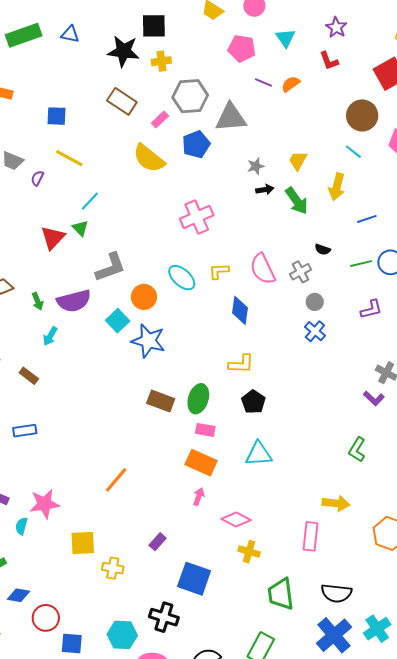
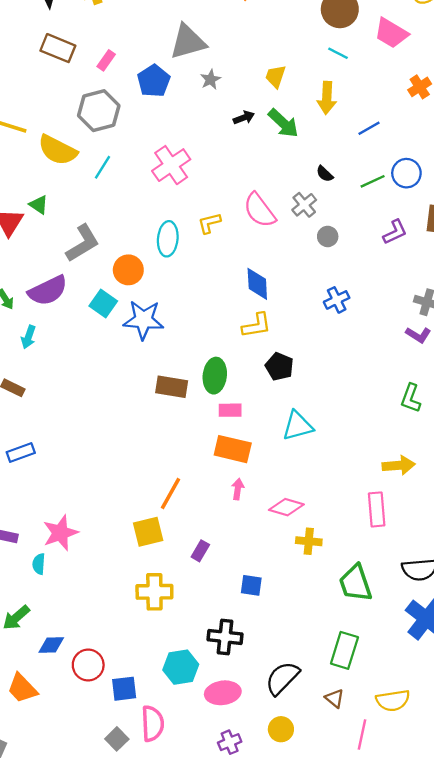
gray hexagon: (190, 96) -> (99, 111), moved
yellow semicircle: (149, 158) -> (58, 150), moved
gray star: (256, 166) -> (211, 79), moved
cyan line: (90, 201) -> (103, 167), moved
black semicircle: (323, 249) -> (325, 174), turned 35
cyan ellipse: (182, 278) -> (168, 239), turned 64
blue diamond: (240, 310) -> (257, 284), moved
blue cross: (315, 331) -> (337, 300), moved, turned 35
orange line: (116, 480) -> (170, 494), moved
yellow square: (83, 543) -> (148, 532), moved
yellow cross: (113, 568) -> (154, 592), size x1.4
blue square: (194, 579) -> (251, 585), size x0.6

